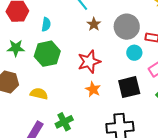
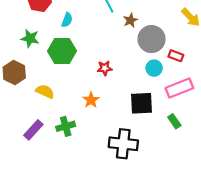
brown star: (94, 24) -> (130, 20), moved
red star: (89, 62) -> (105, 68), size x0.6
orange star: (93, 89) -> (91, 100), moved

